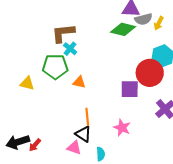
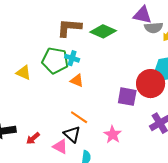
green diamond: (123, 29) -> (103, 31), moved
cyan cross: (70, 49) -> (72, 58), moved, turned -32
orange line: (87, 117) -> (79, 117), turned -60
red arrow: (35, 145) -> (33, 138), moved

